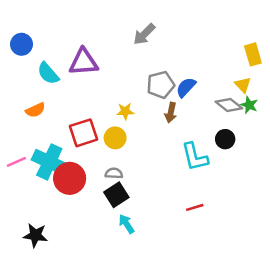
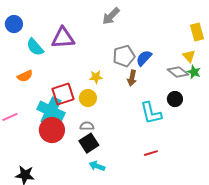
cyan cross: (49, 162) -> (51, 111), moved
cyan arrow: (126, 224) -> (97, 166), turned -35

